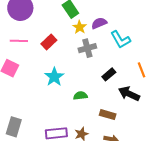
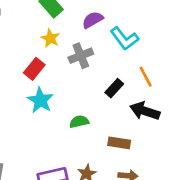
yellow star: (80, 27) -> (50, 38), moved
red rectangle: (49, 42) -> (34, 69), moved
orange line: (141, 70) -> (146, 77), moved

